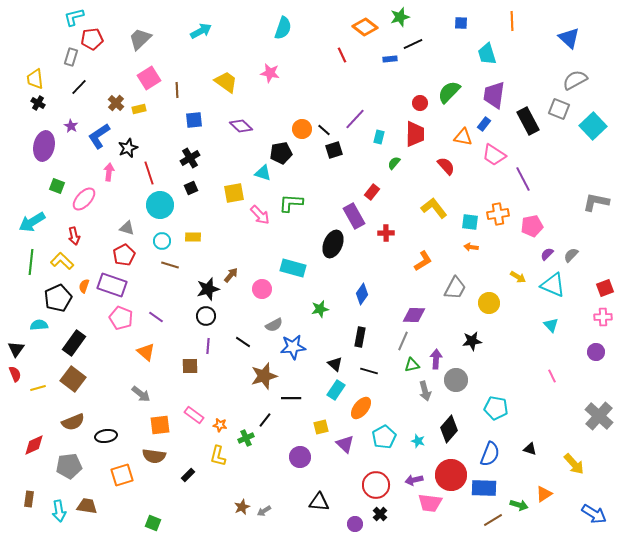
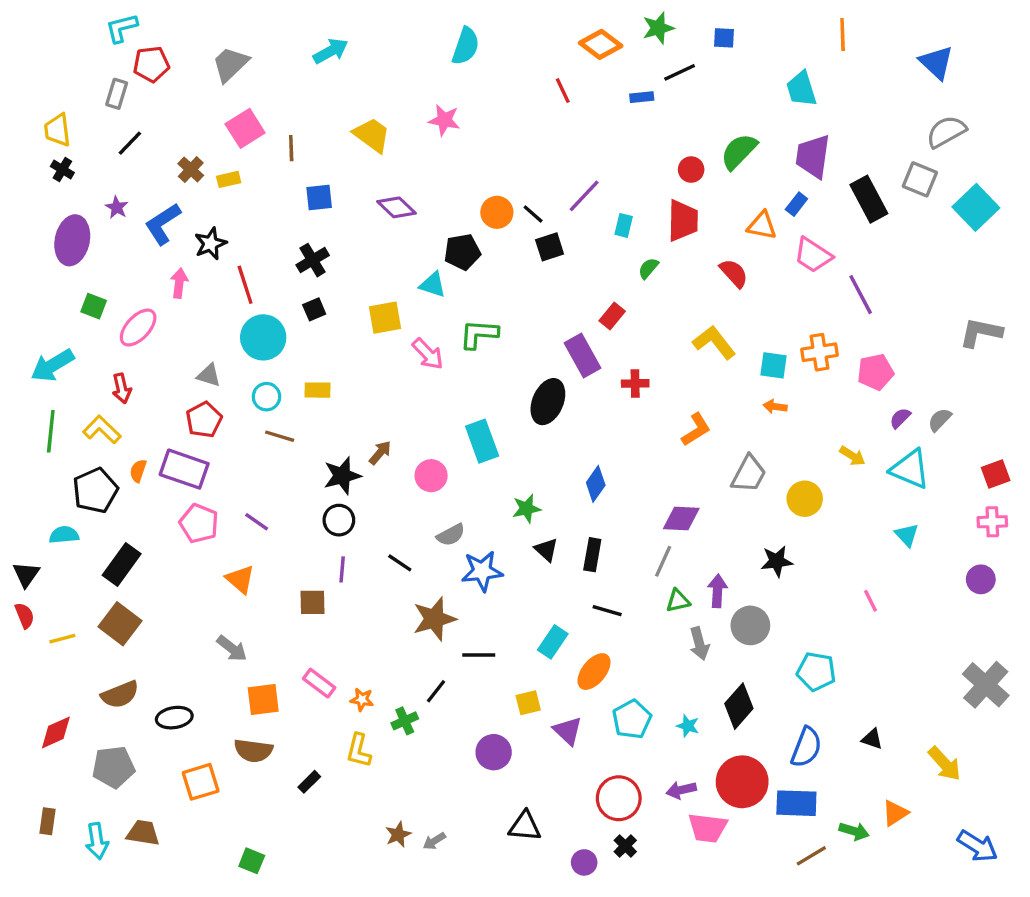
blue square: (461, 23) -> (724, 38), moved
cyan rectangle: (293, 268) -> (482, 441), turned 55
black triangle: (335, 364) -> (546, 550), moved
pink line: (552, 376) -> (871, 601), moved

